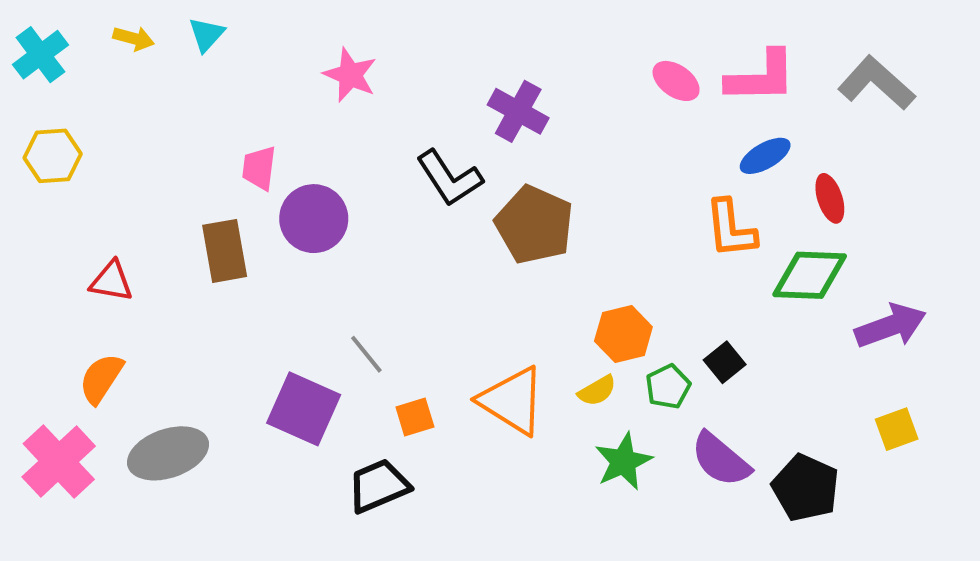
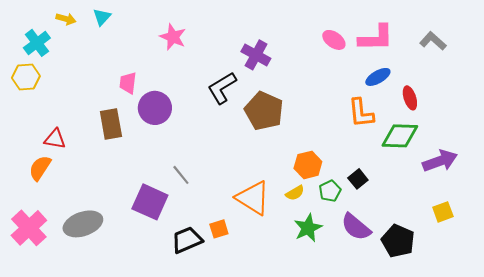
cyan cross: (40, 55) -> (37, 43), moved
gray L-shape: (876, 83) -> (433, 41), size x0.7
black L-shape: (449, 178) -> (222, 88), turned 92
orange semicircle: (101, 379) -> (40, 168), moved
orange square: (415, 417) -> (219, 229), moved

